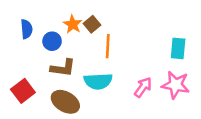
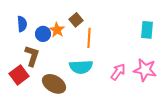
orange star: (73, 24) -> (57, 30), moved
cyan rectangle: (178, 48) -> (147, 30), moved
brown L-shape: (63, 68) -> (32, 56), moved, turned -80

